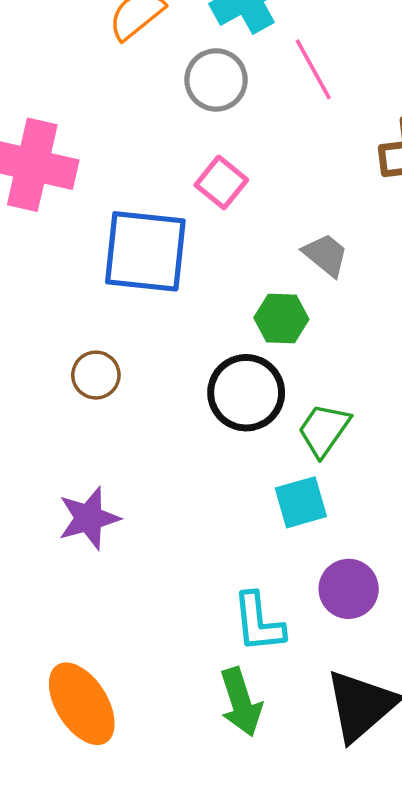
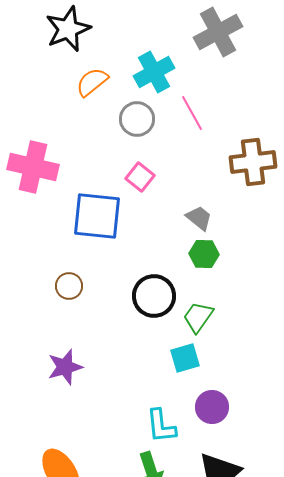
green hexagon: (281, 318) -> (204, 254), moved

